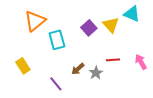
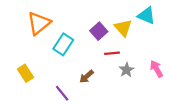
cyan rectangle: (57, 40) -> (63, 44), turned 48
red line: (113, 60) -> (112, 53), moved
gray star: (96, 73) -> (126, 70), moved

